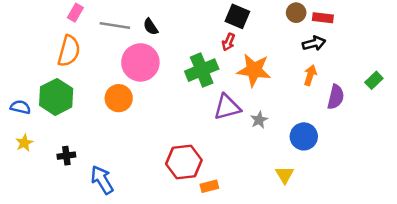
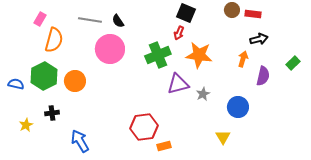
pink rectangle: (75, 13) -> (40, 19), moved
black arrow: (314, 43) -> (259, 39), moved
orange circle: (119, 98) -> (75, 81), moved
yellow star: (24, 143) -> (26, 125), moved
black cross: (66, 156) -> (52, 113), moved

